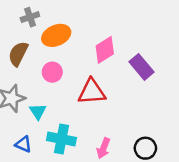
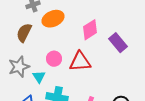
pink circle: (52, 72) -> (54, 59), moved

